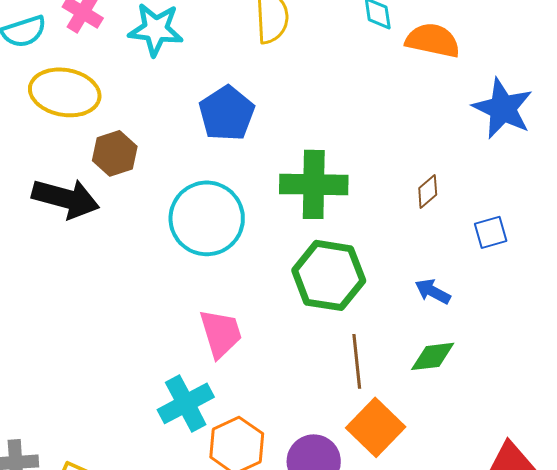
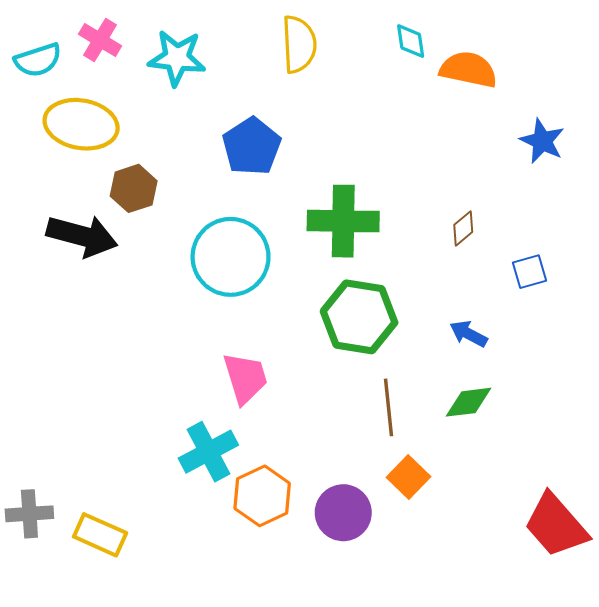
blue star: (503, 108) -> (542, 141), size x0.7
orange square: (376, 427) -> (408, 477), size x0.7

